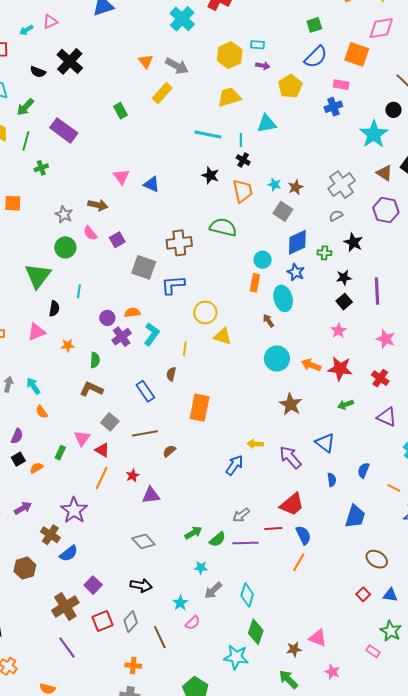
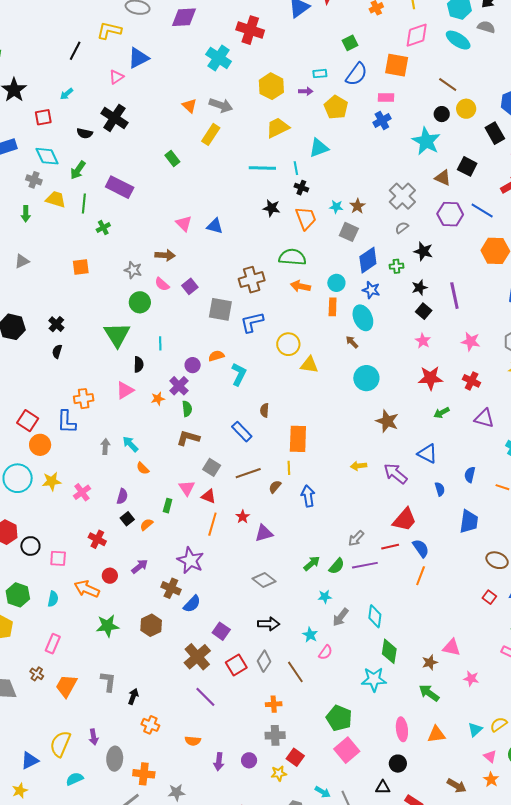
pink triangle: (50, 22) -> (116, 77), moved
cyan rectangle: (258, 45) -> (320, 74), moved
purple cross: (122, 337) -> (179, 386), moved
yellow line: (185, 349) -> (289, 468), moved
orange arrow: (311, 365) -> (300, 286), moved
blue arrow: (234, 465) -> (308, 496), moved, turned -35

